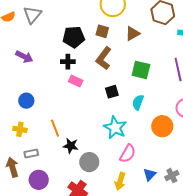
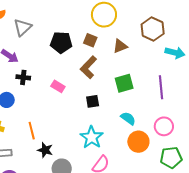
gray triangle: (32, 15) -> (23, 27), moved
black cross: (68, 62) -> (23, 77), moved
green square: (141, 70) -> (124, 83), turned -36
cyan semicircle: (138, 102) -> (128, 118), moved, turned 98

